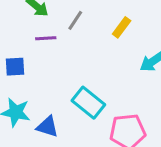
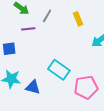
yellow rectangle: (122, 27) -> (78, 19), turned -56

